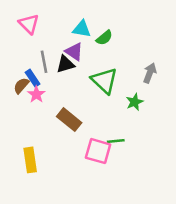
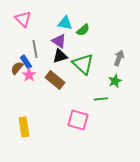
black triangle: (65, 64) -> (60, 56), moved
green star: (135, 102) -> (115, 81), moved
brown rectangle: (69, 120) -> (55, 80), moved
green line: (116, 141) -> (101, 99), moved

